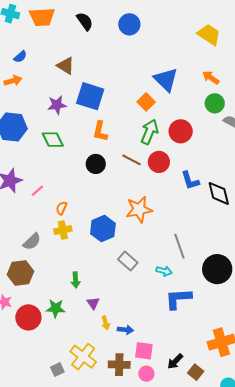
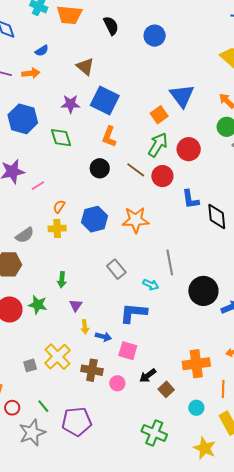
blue hexagon: (103, 229) -> (95, 219), moved
blue L-shape: (178, 299) -> (133, 313), moved
pink square: (144, 351) -> (128, 351), moved

